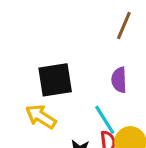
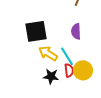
yellow arrow: (41, 117) -> (48, 53), moved

